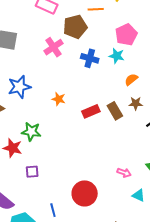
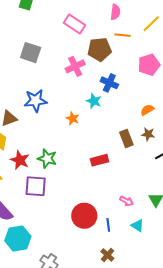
cyan star: (117, 56) -> (94, 101), moved
red rectangle: (91, 111) -> (99, 160), moved
green star: (31, 132) -> (47, 159), moved
purple square: (32, 172) -> (36, 186), size x1.6
blue line: (53, 210) -> (108, 225), moved

